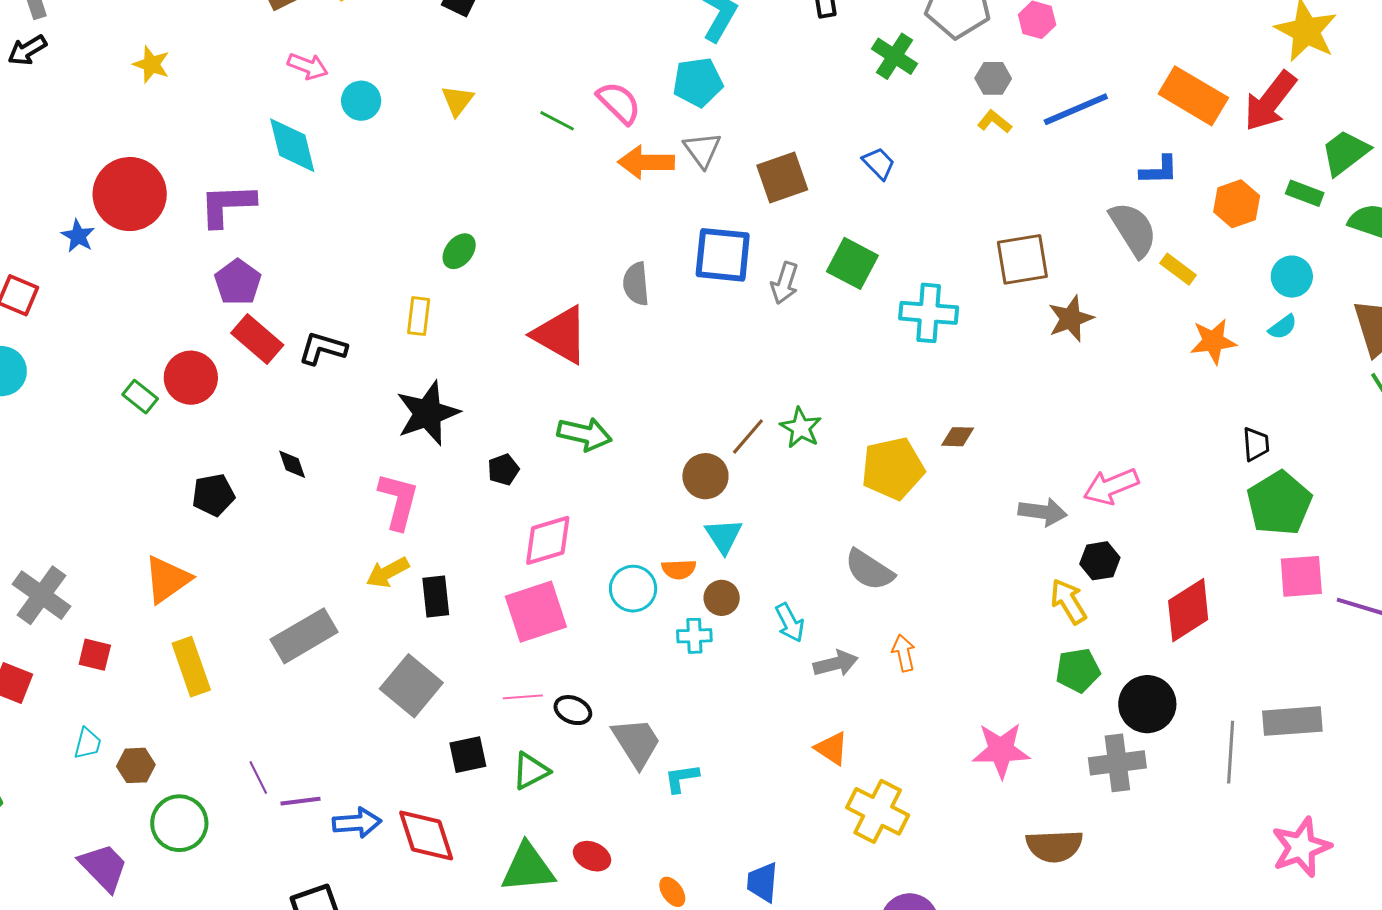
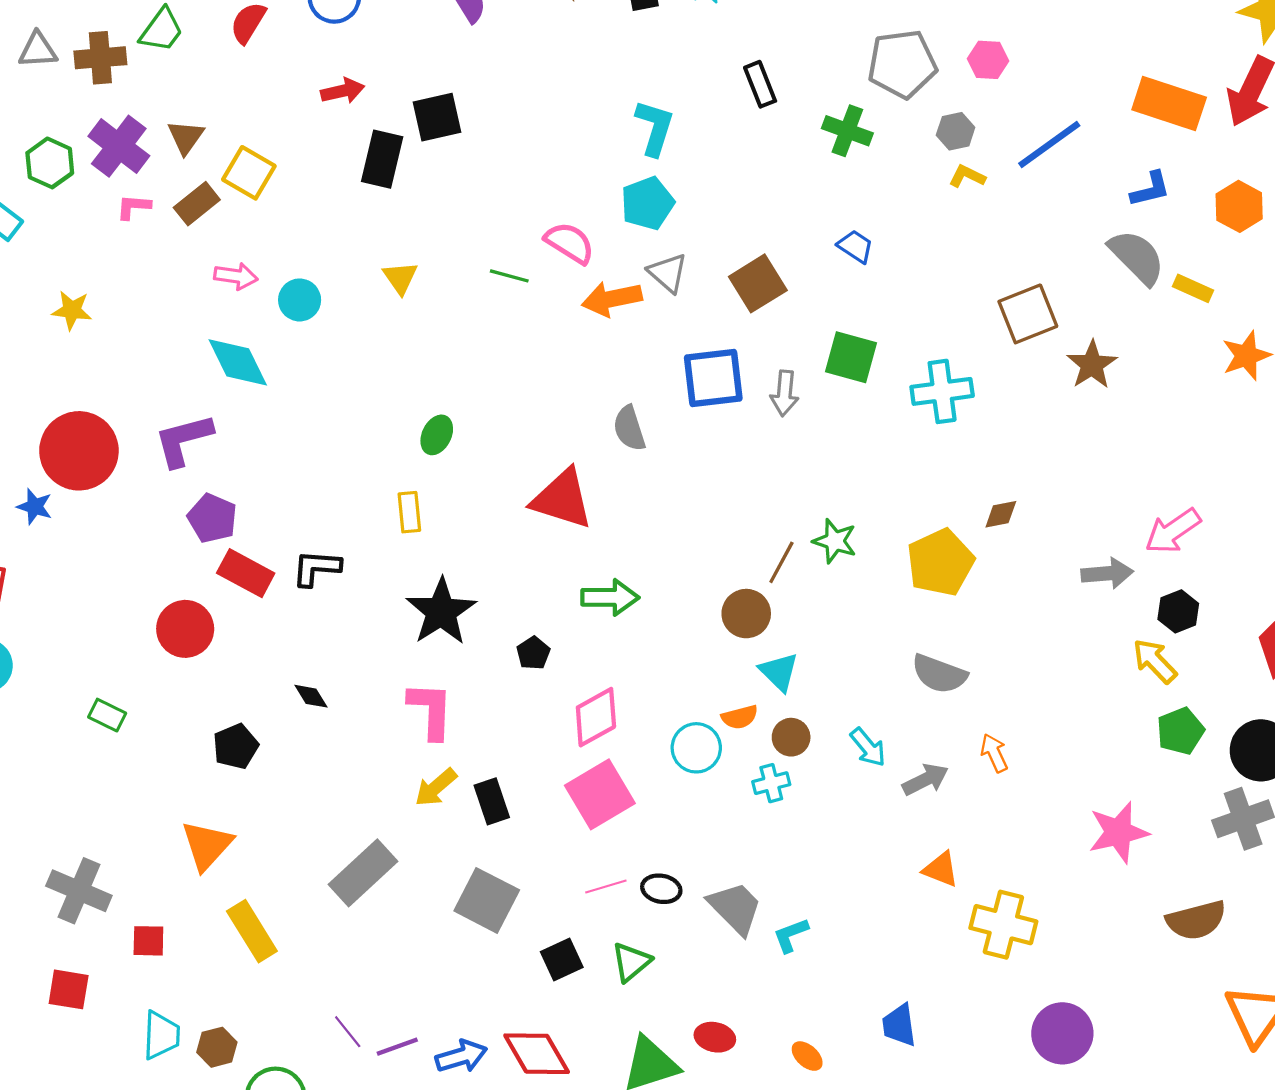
green rectangle: (140, 397) -> (107, 715), moved
cyan trapezoid: (88, 743) -> (161, 1035), size x1.4

